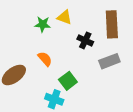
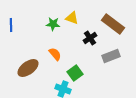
brown rectangle: (112, 24) -> (113, 24), turned -50
black cross: (85, 40) -> (90, 38), turned 32

